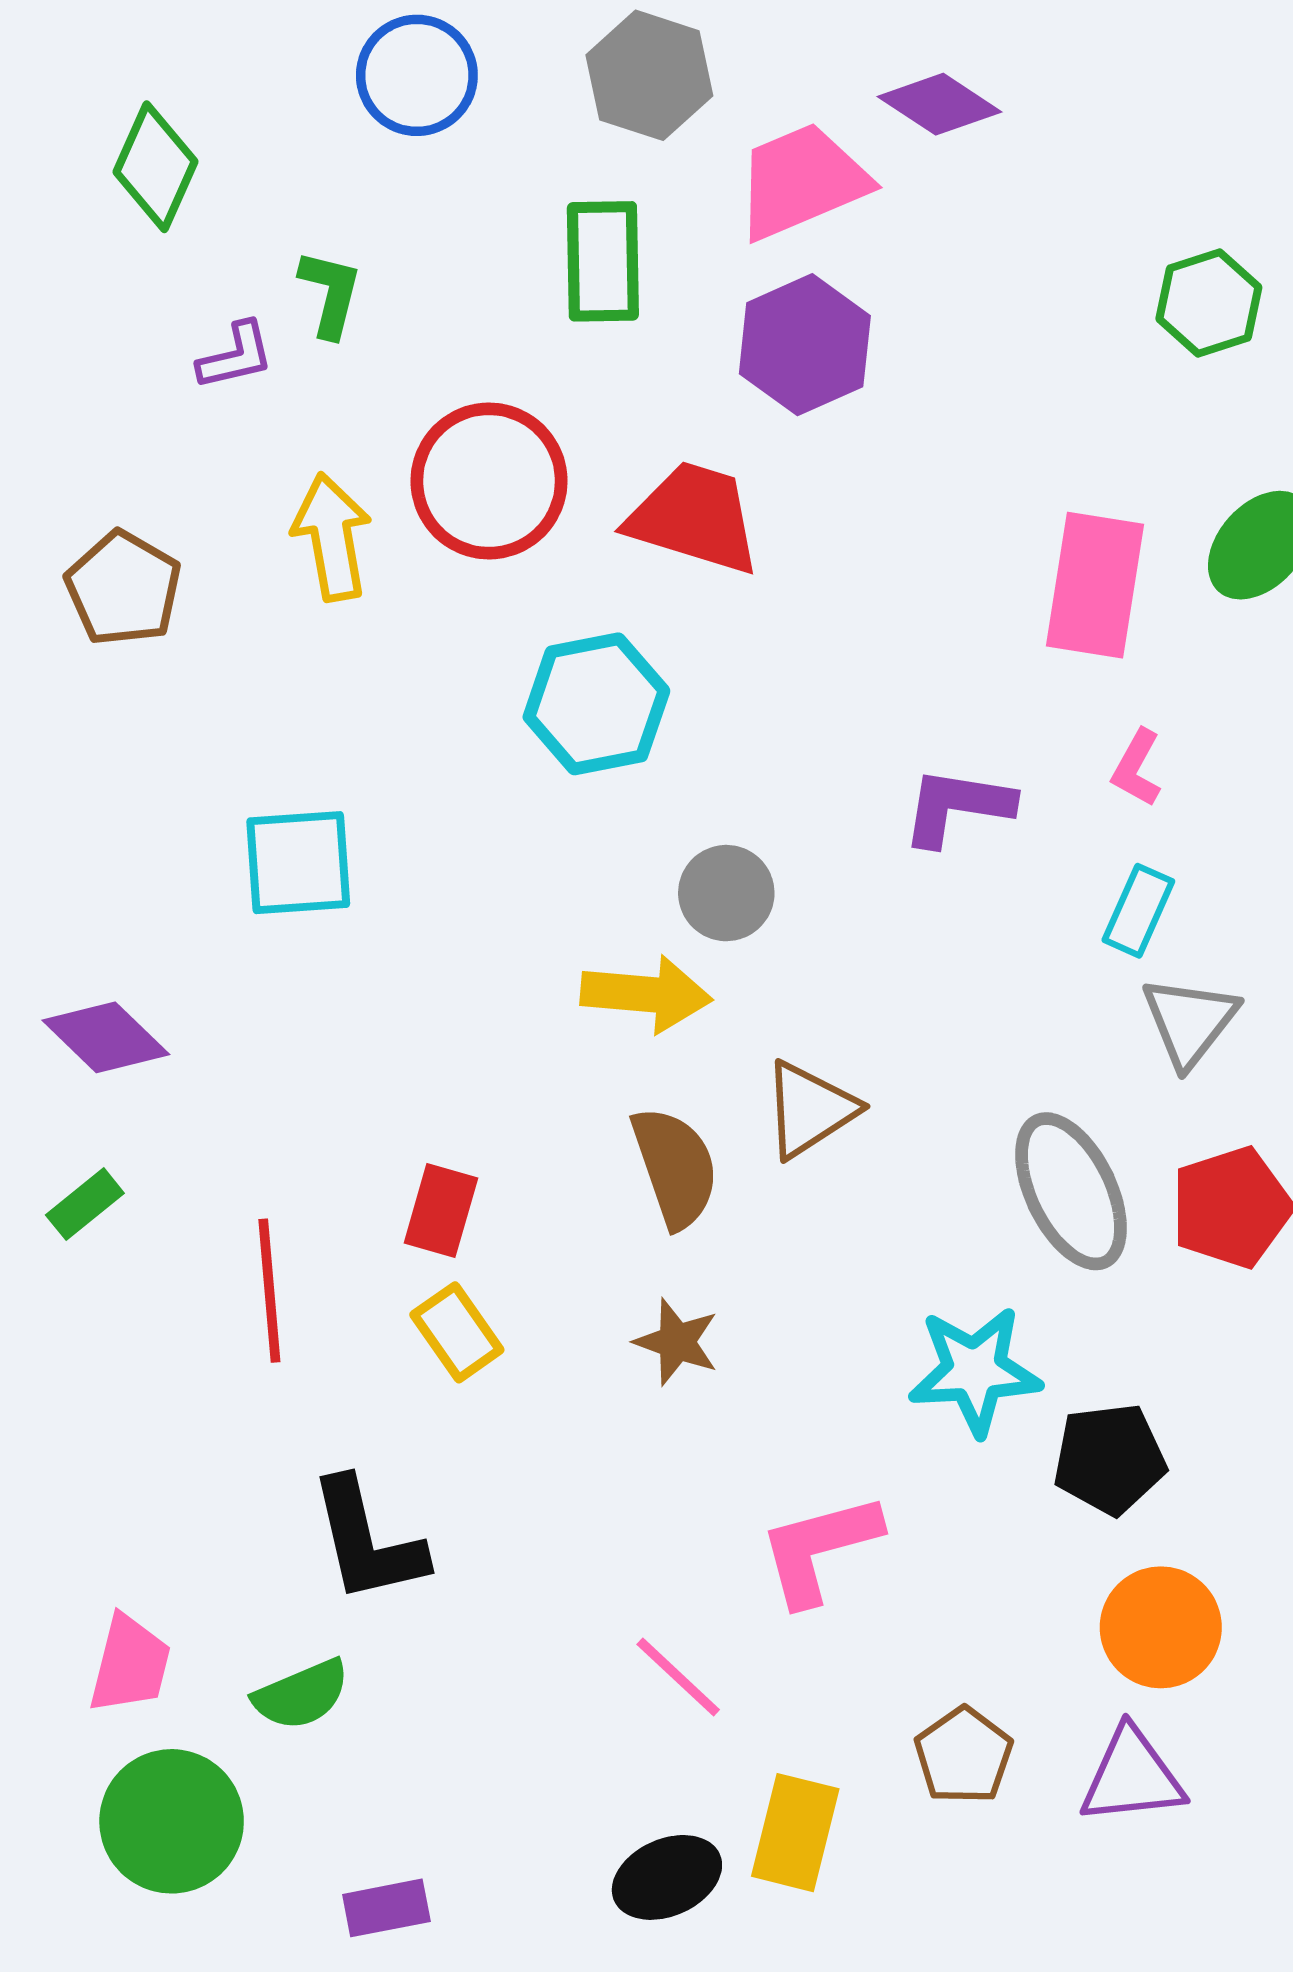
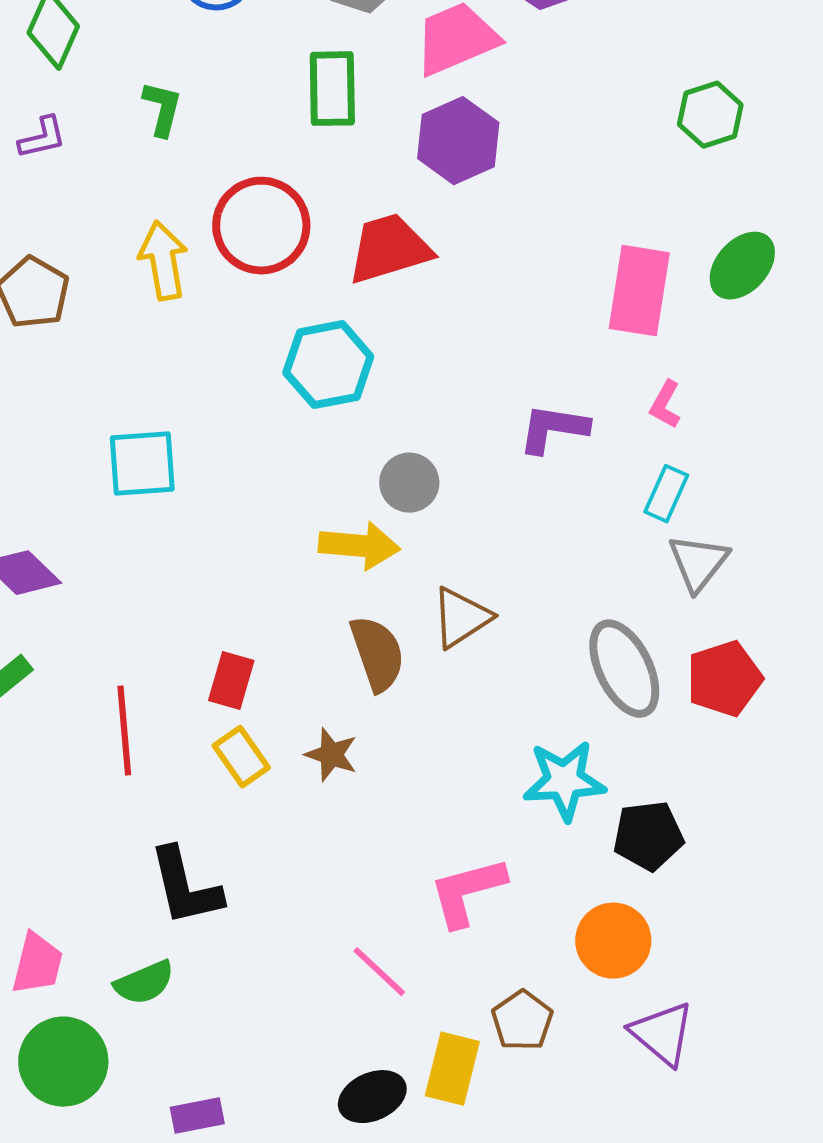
purple L-shape: (236, 356) -> (42, 138), moved
red trapezoid: (694, 518) -> (389, 249), turned -34
brown star: (677, 1342) -> (331, 755), moved
orange circle: (1161, 1627) -> (613, 941), moved
brown pentagon: (964, 1756) -> (522, 1021), moved
purple triangle: (1132, 1776) -> (662, 1034), turned 46

